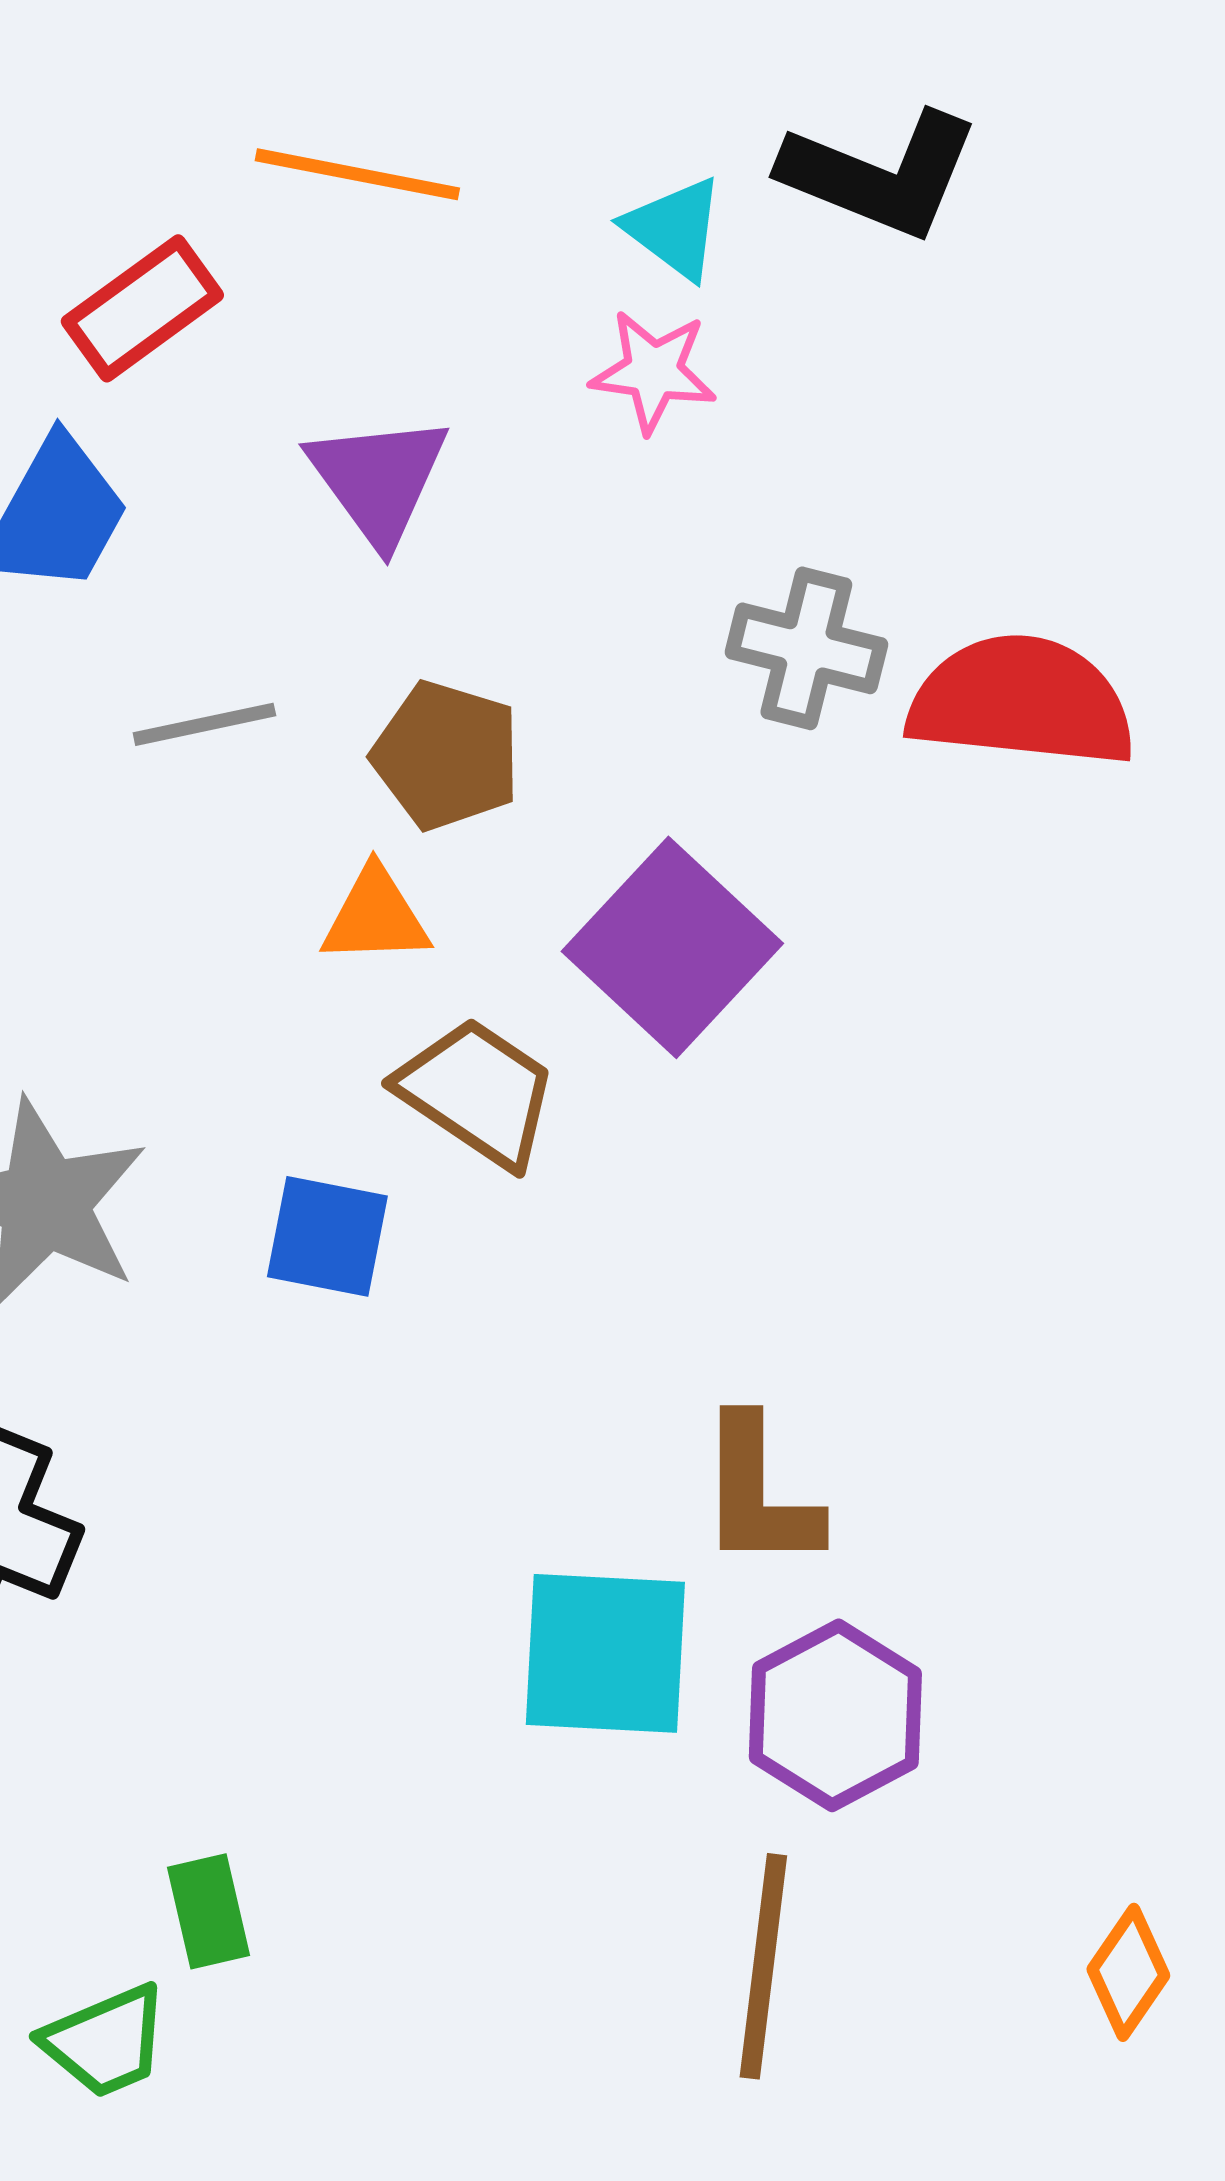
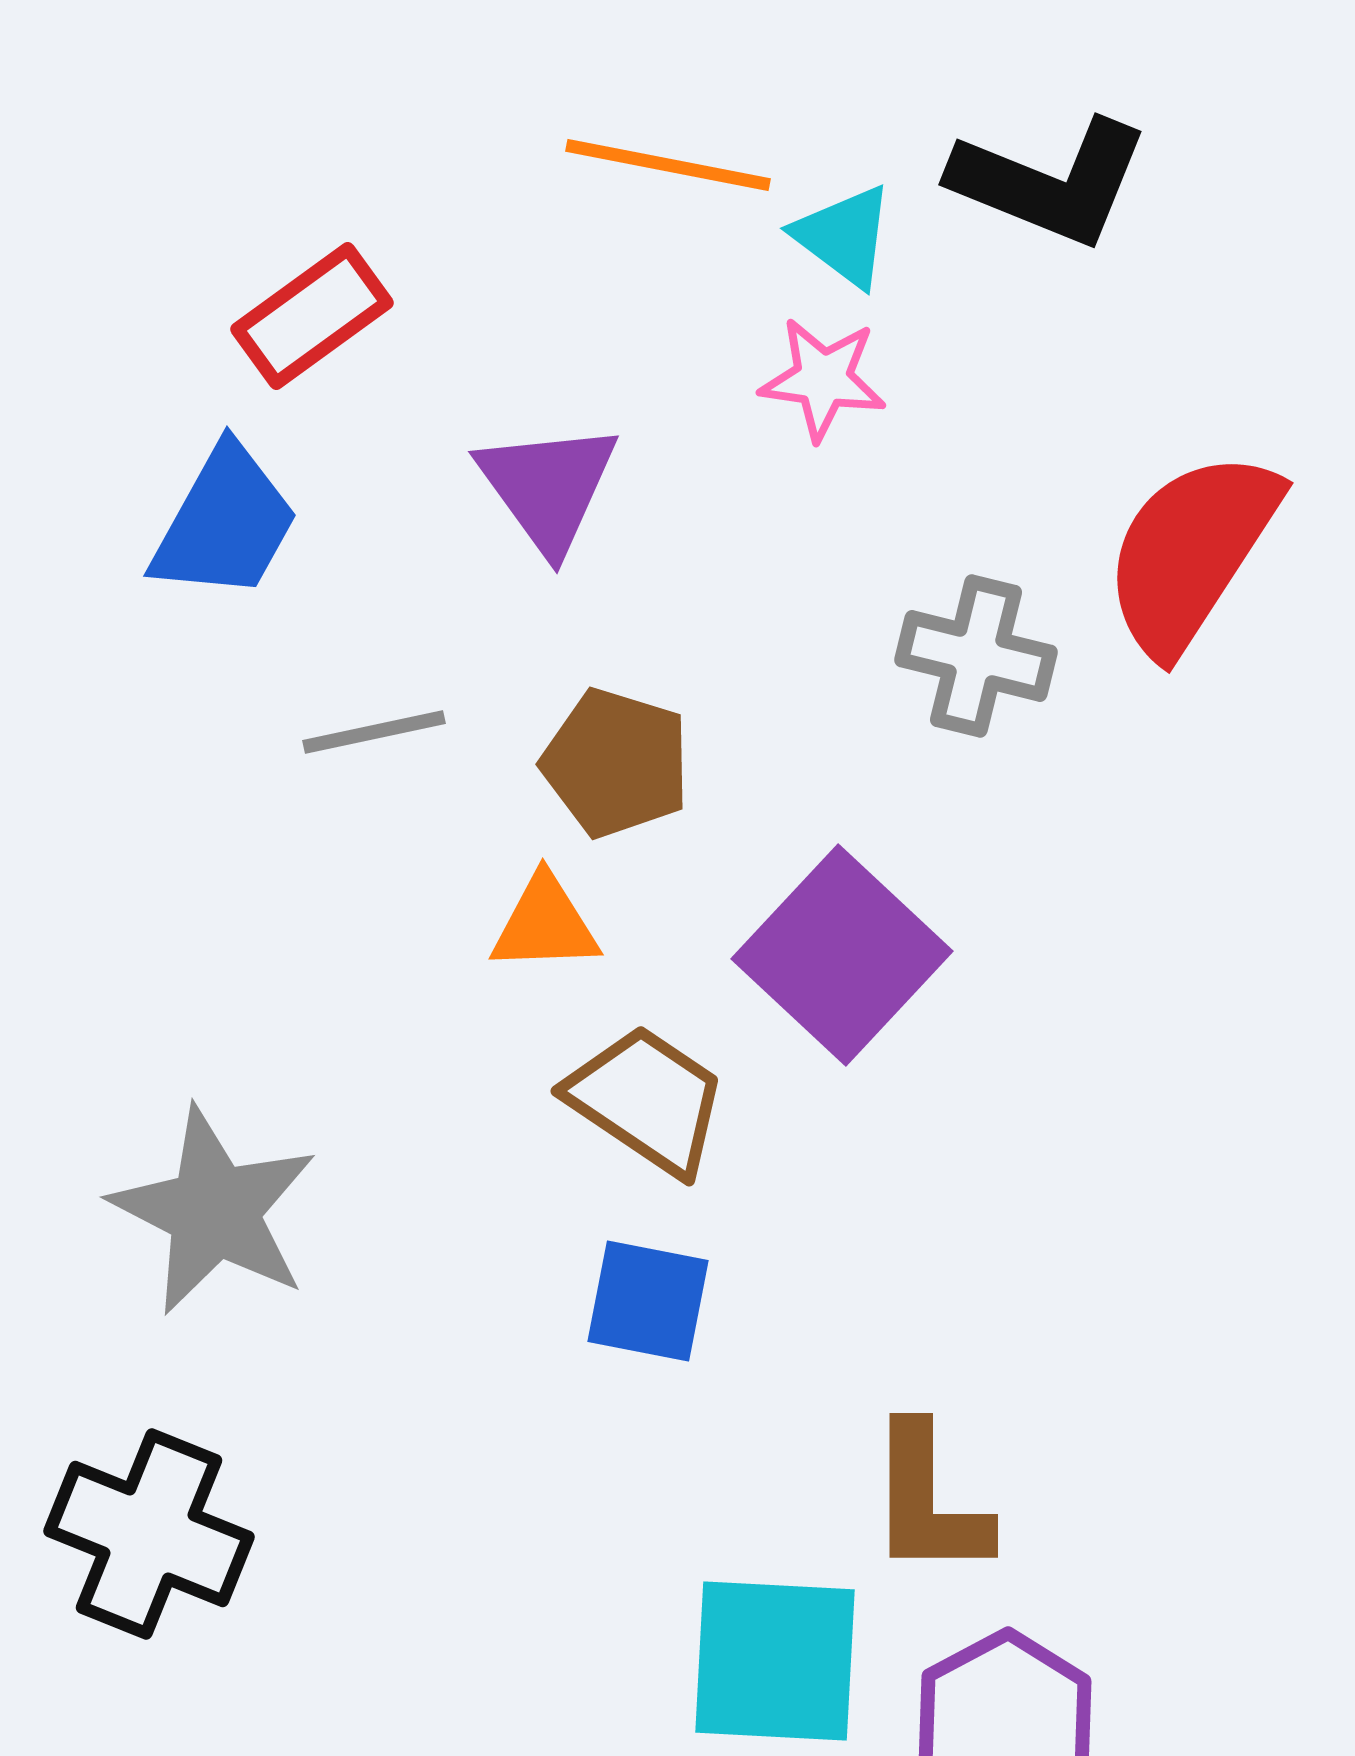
orange line: (357, 174) -> (668, 165), moved
red semicircle: (1021, 701) -> (1191, 552), moved, turned -63
blue square: (327, 1236) -> (648, 1301), moved

